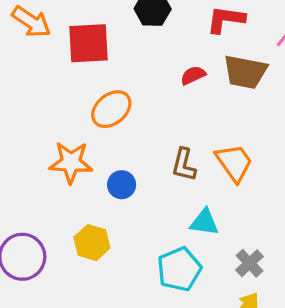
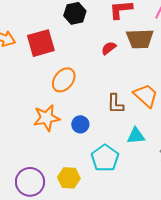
yellow hexagon: (92, 243) -> (69, 178), moved
cyan pentagon: (179, 269) -> (105, 158), moved

